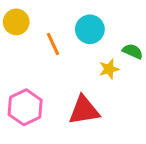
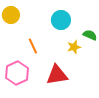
orange line: (53, 44) -> (33, 46), moved

